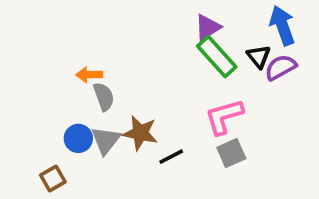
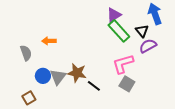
purple semicircle: (280, 67) -> (148, 46), moved
gray semicircle: (104, 97) -> (26, 53), moved
gray square: (231, 153) -> (127, 84), turned -35
black line: (171, 157) -> (94, 86), turned 64

